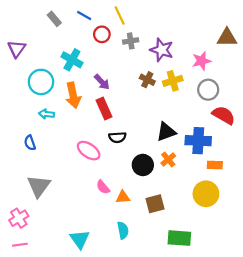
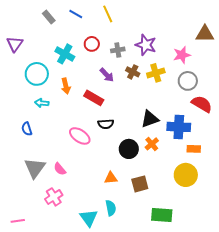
red circle: (102, 34) -> (92, 44), moved
gray cross: (131, 41) -> (118, 50), moved
purple arrow: (102, 82) -> (107, 75), moved
orange arrow: (73, 95) -> (66, 86), size x0.7
red rectangle: (104, 109) -> (94, 98), turned -36
pink semicircle: (103, 187) -> (60, 169), moved
pink cross: (19, 218) -> (54, 197), moved
cyan triangle: (80, 239) -> (89, 218), moved

